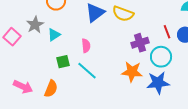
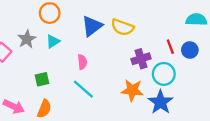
cyan triangle: (54, 35) -> (53, 41), moved
green square: (63, 62) -> (42, 79), moved
blue star: (158, 83) -> (160, 102), turned -30

